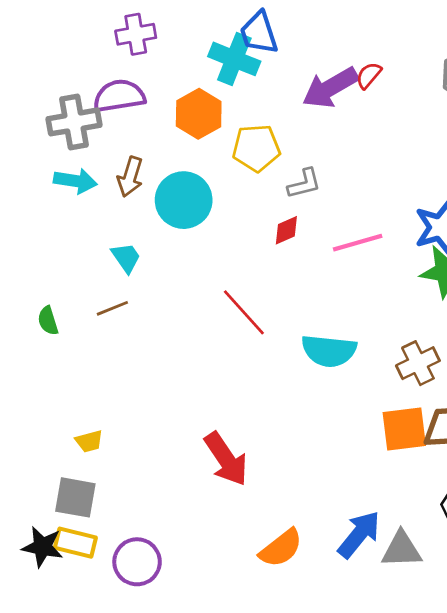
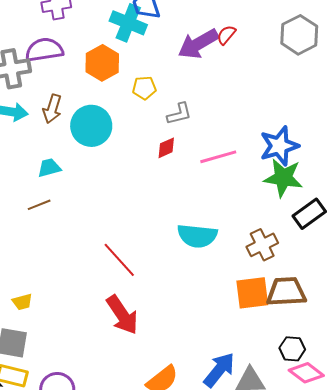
yellow pentagon: (256, 148) -> (144, 88), size x0.7
cyan trapezoid: (126, 258) -> (49, 168), turned -70
red line: (244, 312) -> (119, 260), moved

